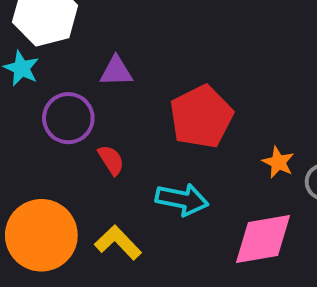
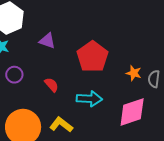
purple triangle: (116, 71) -> (47, 41), turned 30
purple circle: (68, 118) -> (14, 75), moved, size x0.7

